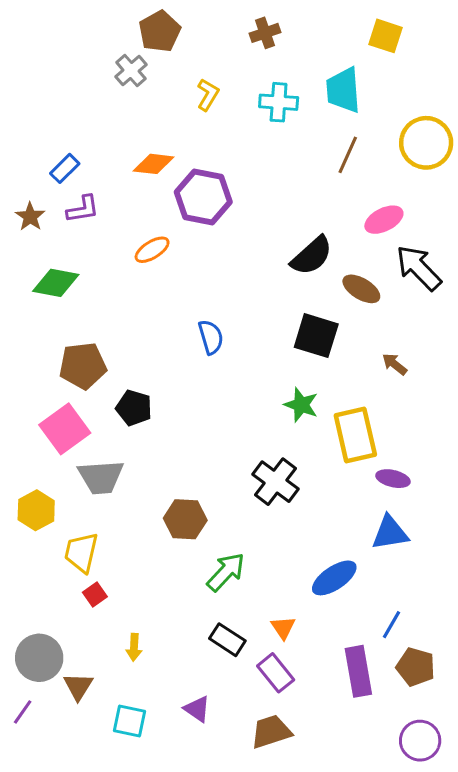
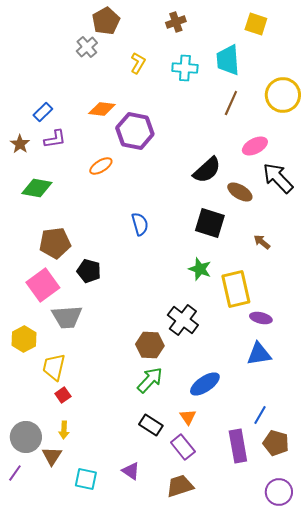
brown hexagon: (185, 519) -> (150, 345), moved
blue ellipse: (334, 578) -> (205, 384), moved
yellow arrow: (134, 647) -> (64, 430), moved

